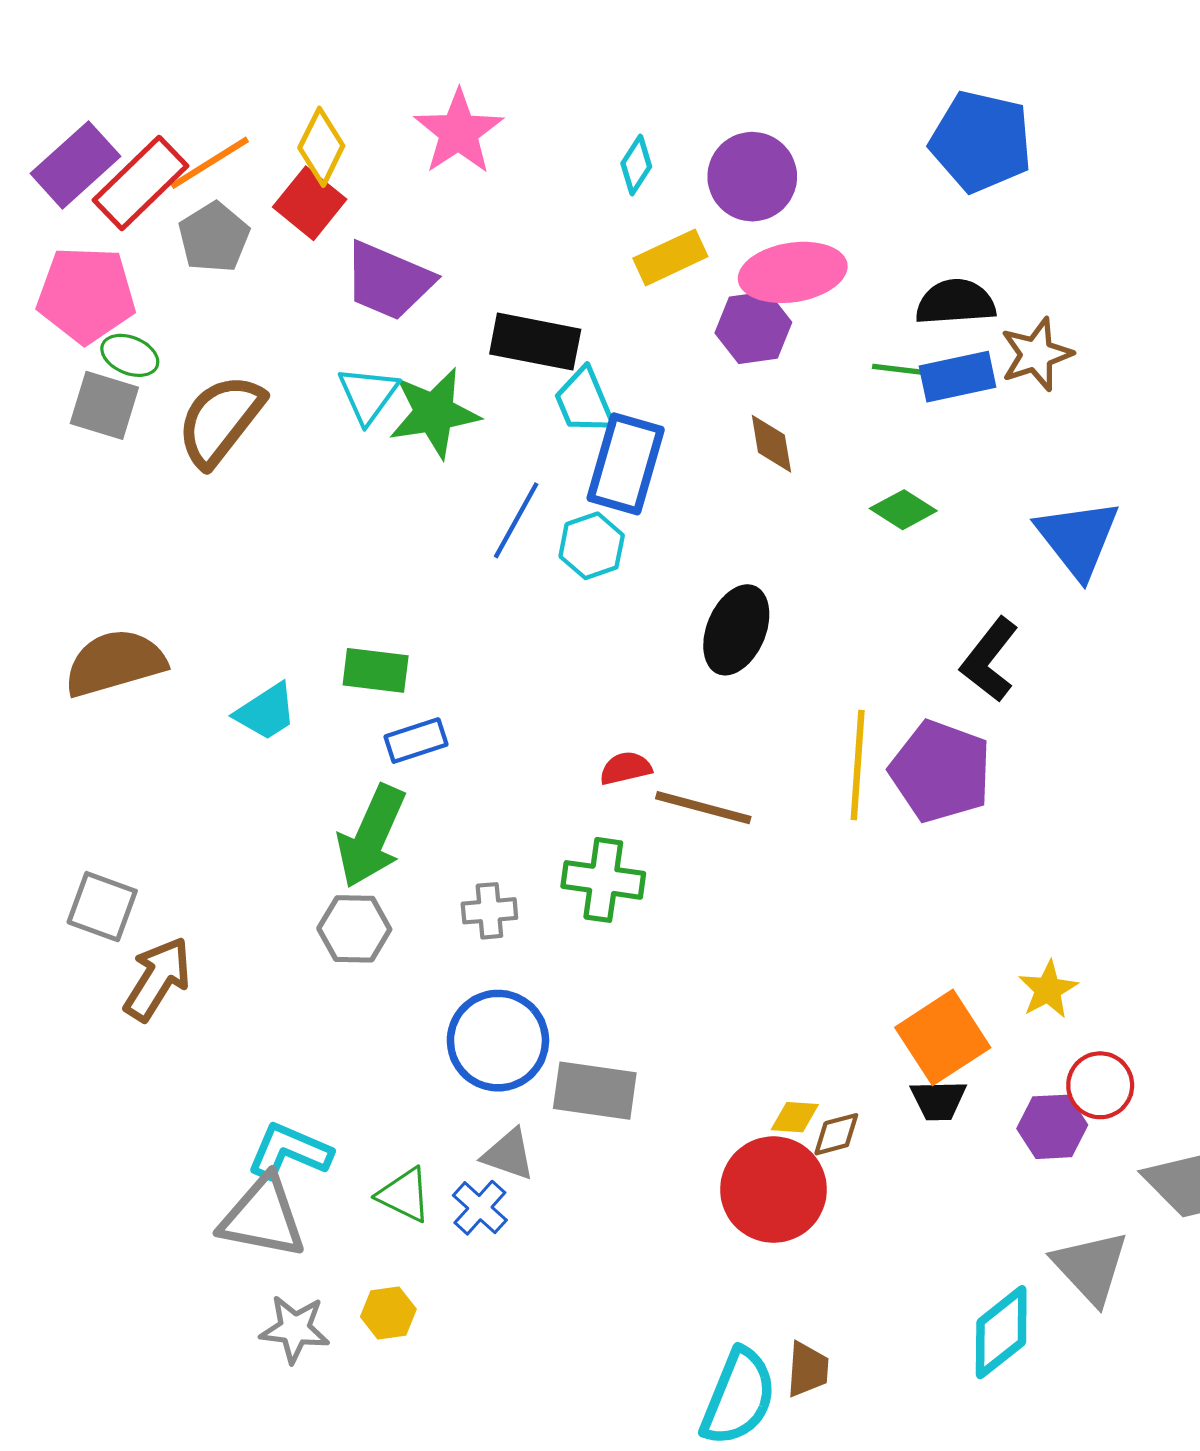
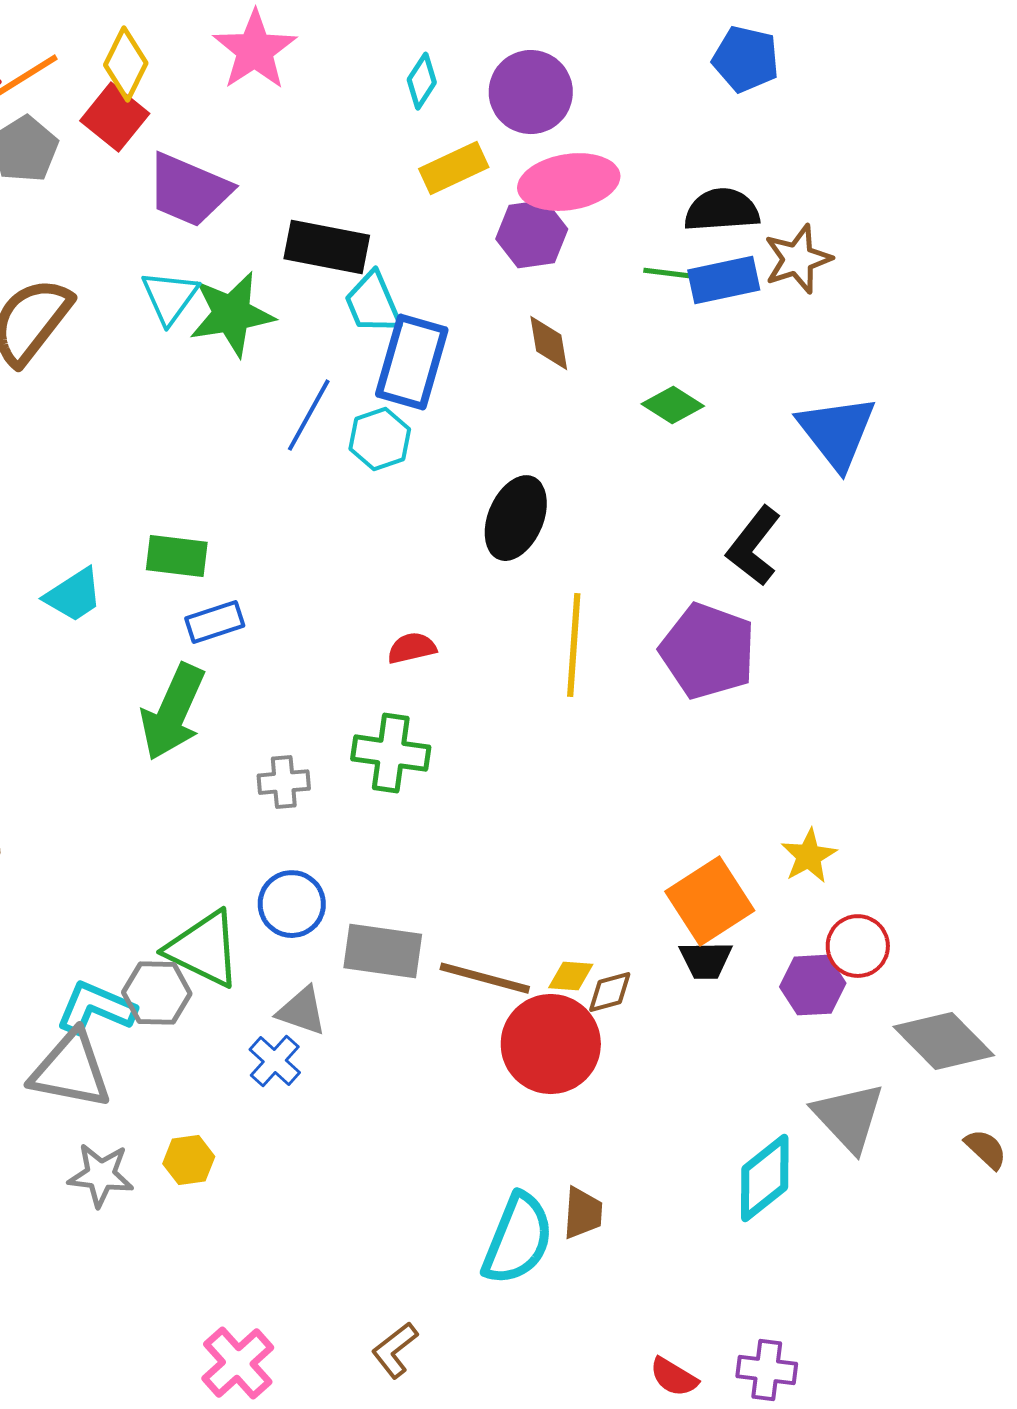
blue pentagon: (981, 142) -> (746, 59), size x0.7
yellow line: (858, 765) -> (574, 645), moved
brown line: (703, 808) -> (485, 978), moved
gray hexagon: (354, 929) -> (157, 993), moved
blue circle: (498, 1041) -> (292, 904), size x0.7
green triangle: (404, 1195) -> (204, 949), moved, size x1.5

